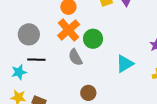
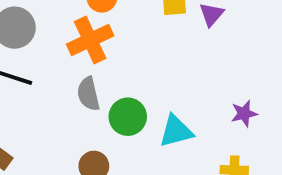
green circle: (93, 39) -> (128, 117), moved

